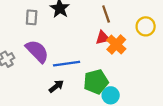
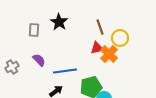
yellow circle: (146, 26) -> (120, 38), moved
purple semicircle: (37, 51) -> (39, 60), size x0.6

